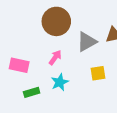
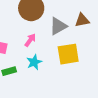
yellow square: (98, 73) -> (68, 54), size x1.6

